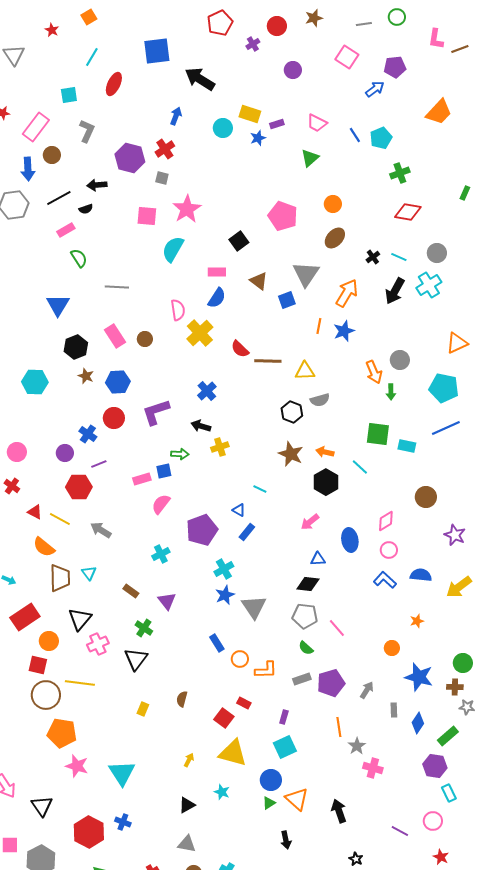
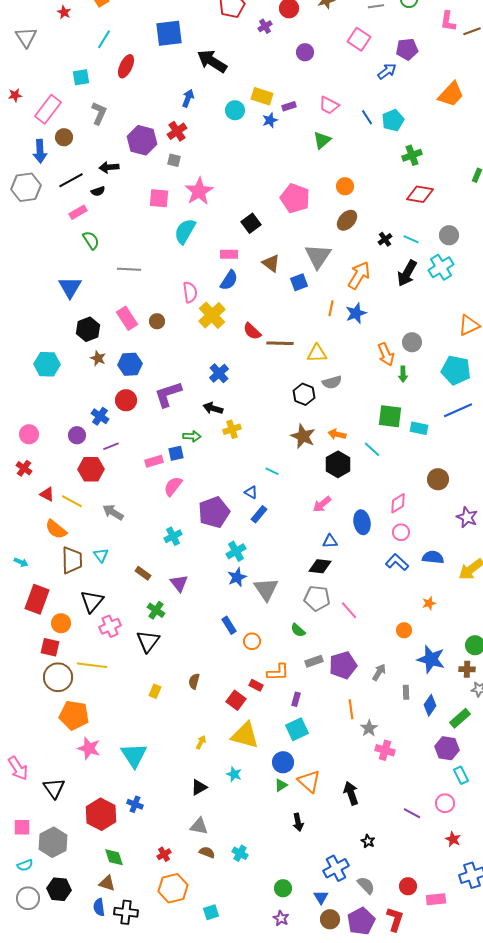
red rectangle: (25, 617) -> (37, 599), turned -36
green semicircle: (306, 648) -> (298, 630), moved
orange L-shape: (266, 670) -> (278, 672), moved

